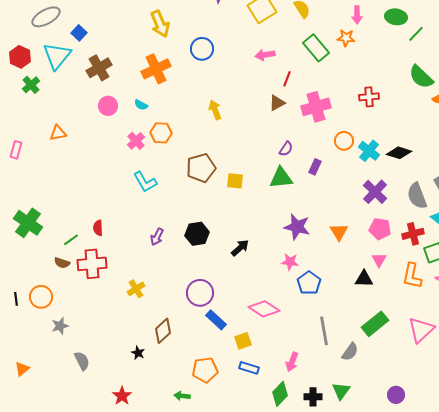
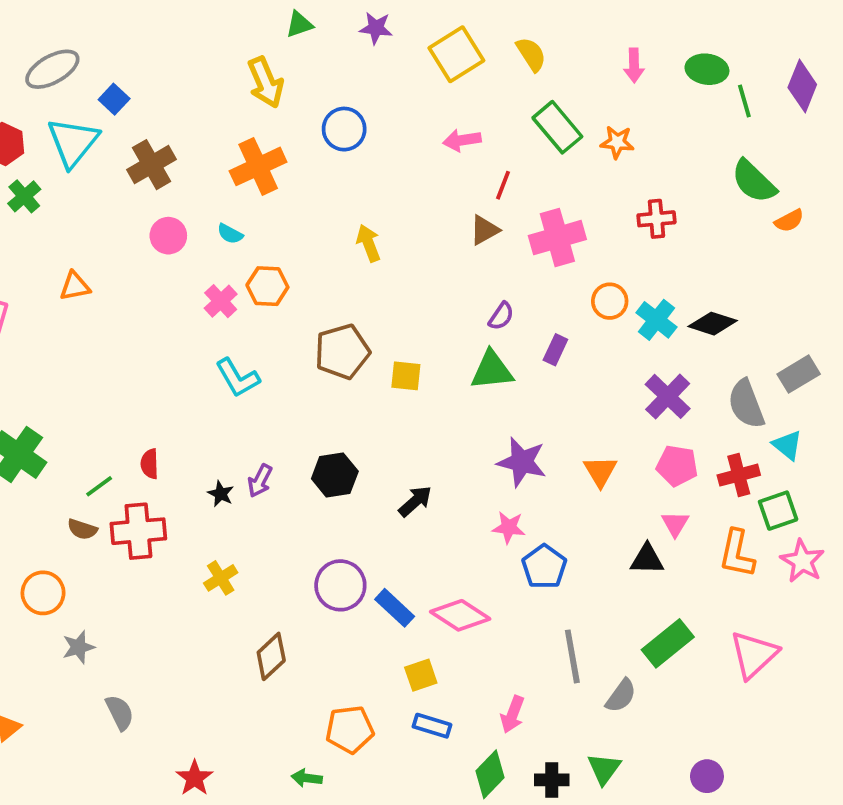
green line: (416, 34) -> (744, 101), turned -60
orange star: (346, 38) -> (617, 142), moved
blue rectangle: (216, 320) -> (395, 608), moved
black star: (138, 353) -> (221, 494), moved

